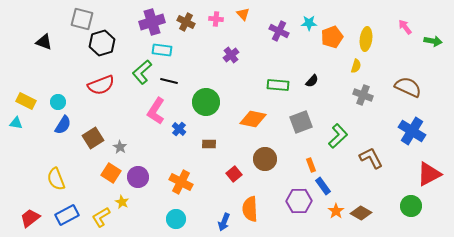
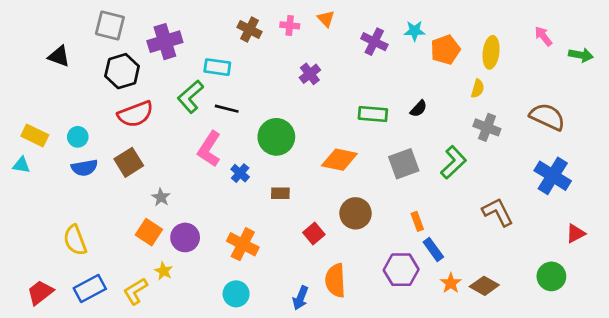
purple cross: (152, 22) -> (165, 42), moved
black hexagon: (102, 43) -> (122, 71), moved
blue semicircle: (63, 125) -> (84, 168), turned 48
green L-shape: (338, 136) -> (453, 162), moved
brown square: (93, 138) -> (129, 162), moved
red triangle: (429, 174) -> (576, 233), size x0.6

